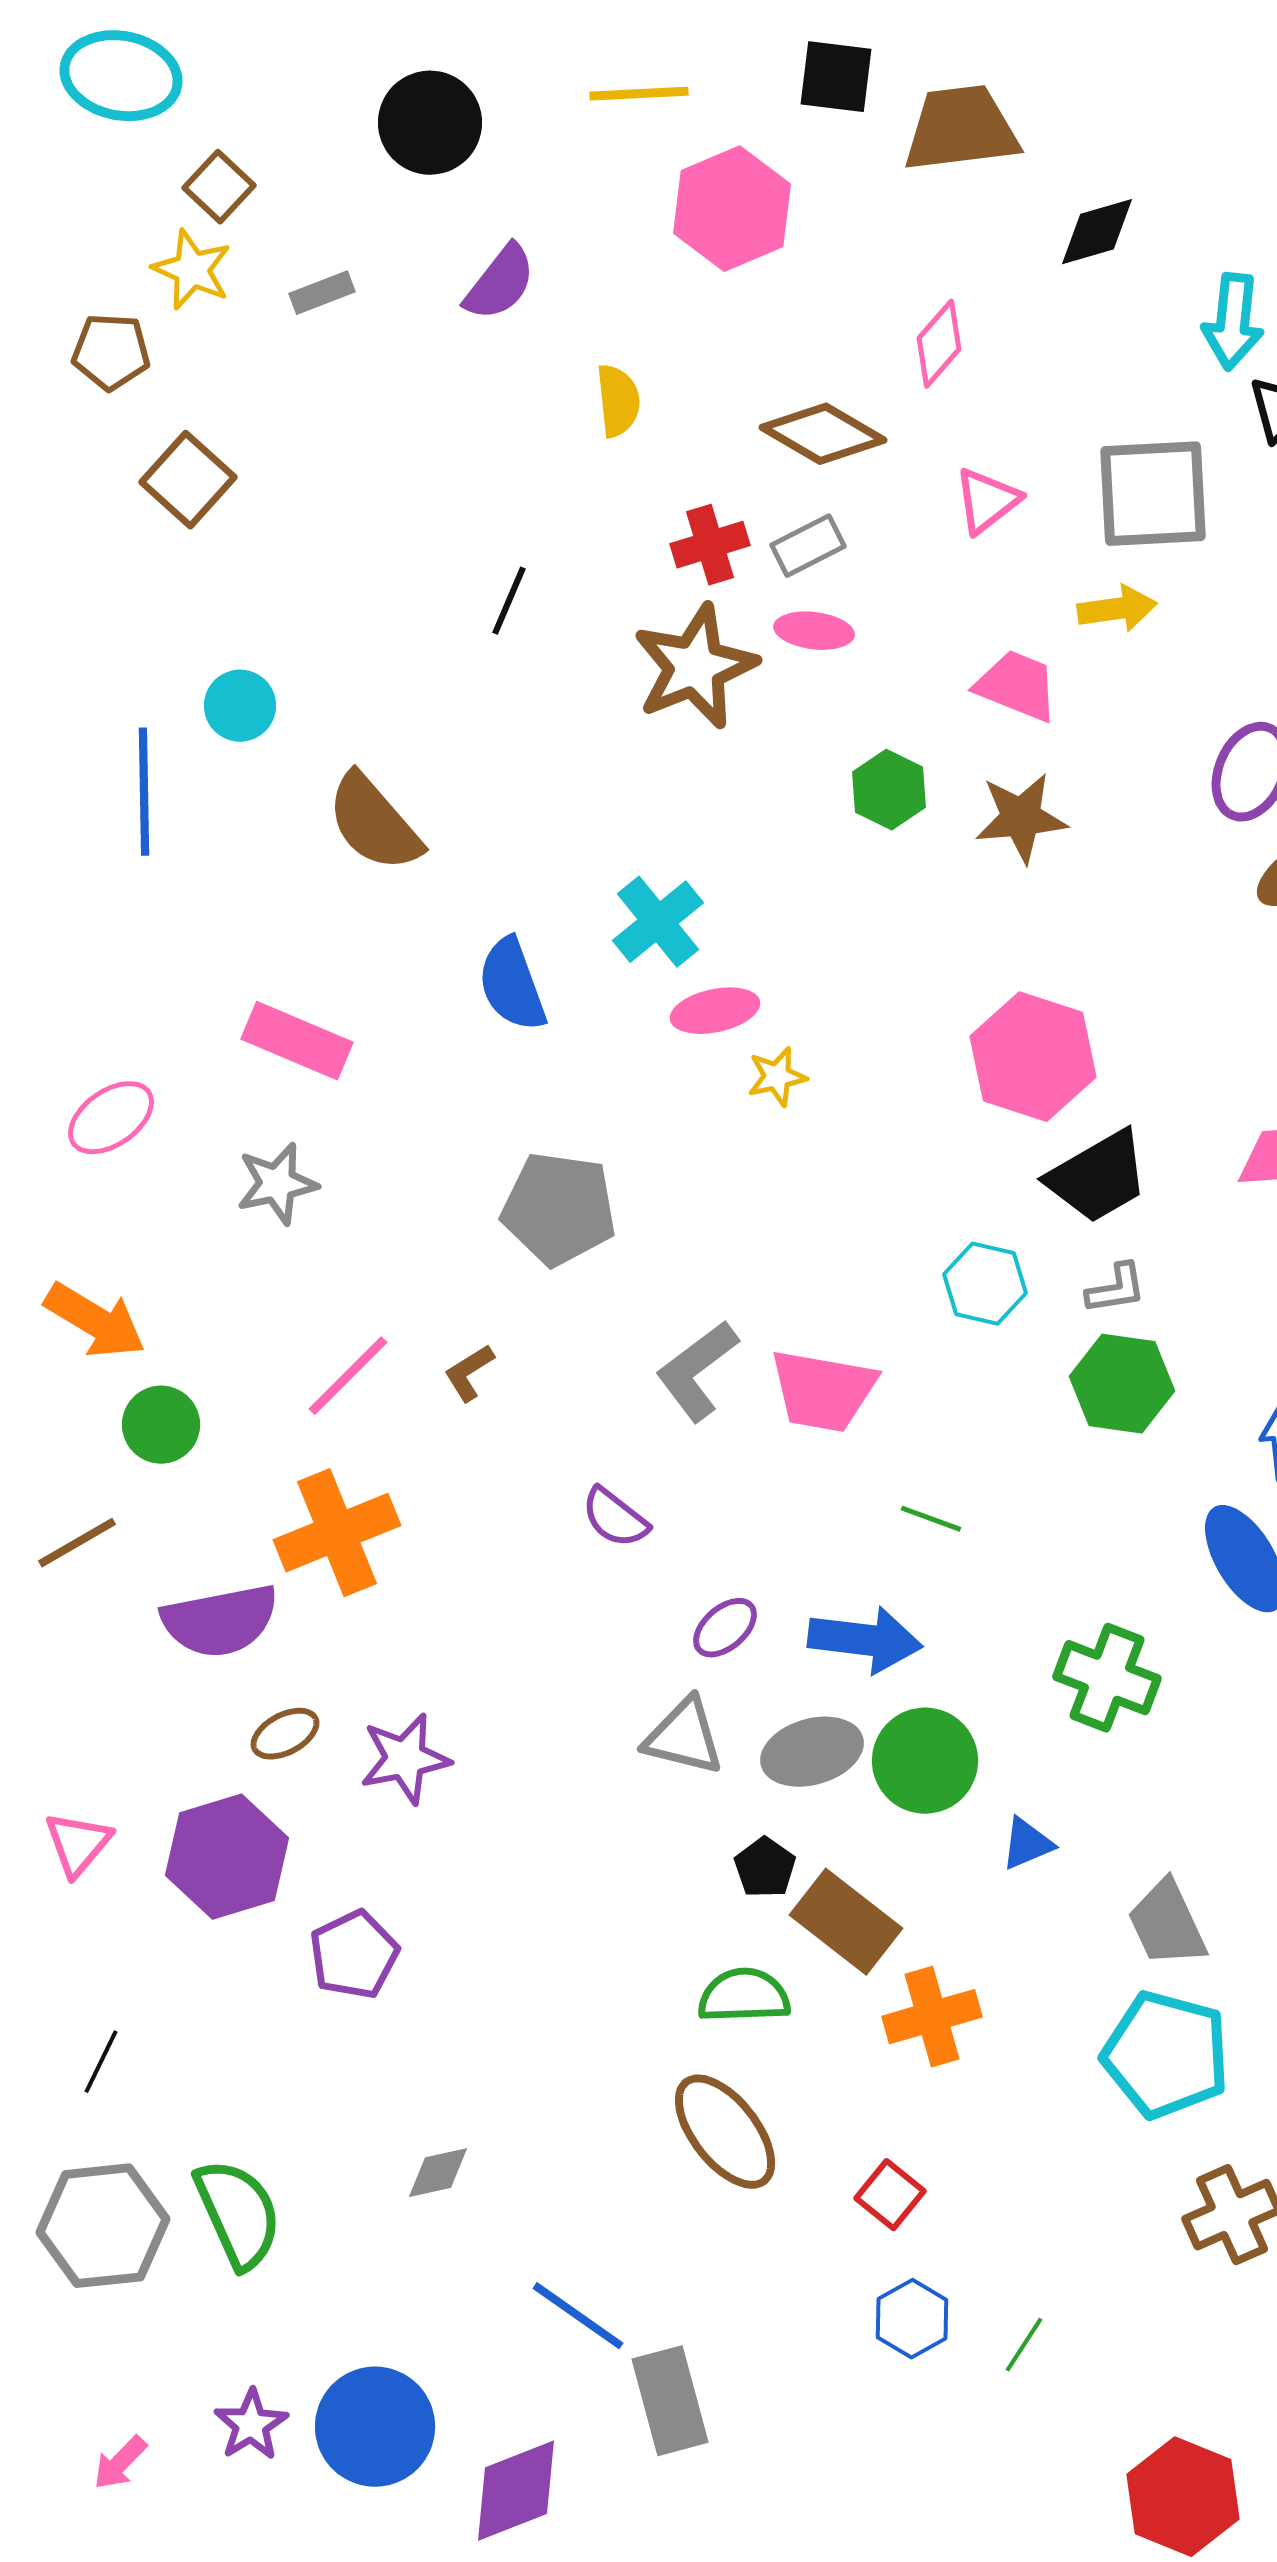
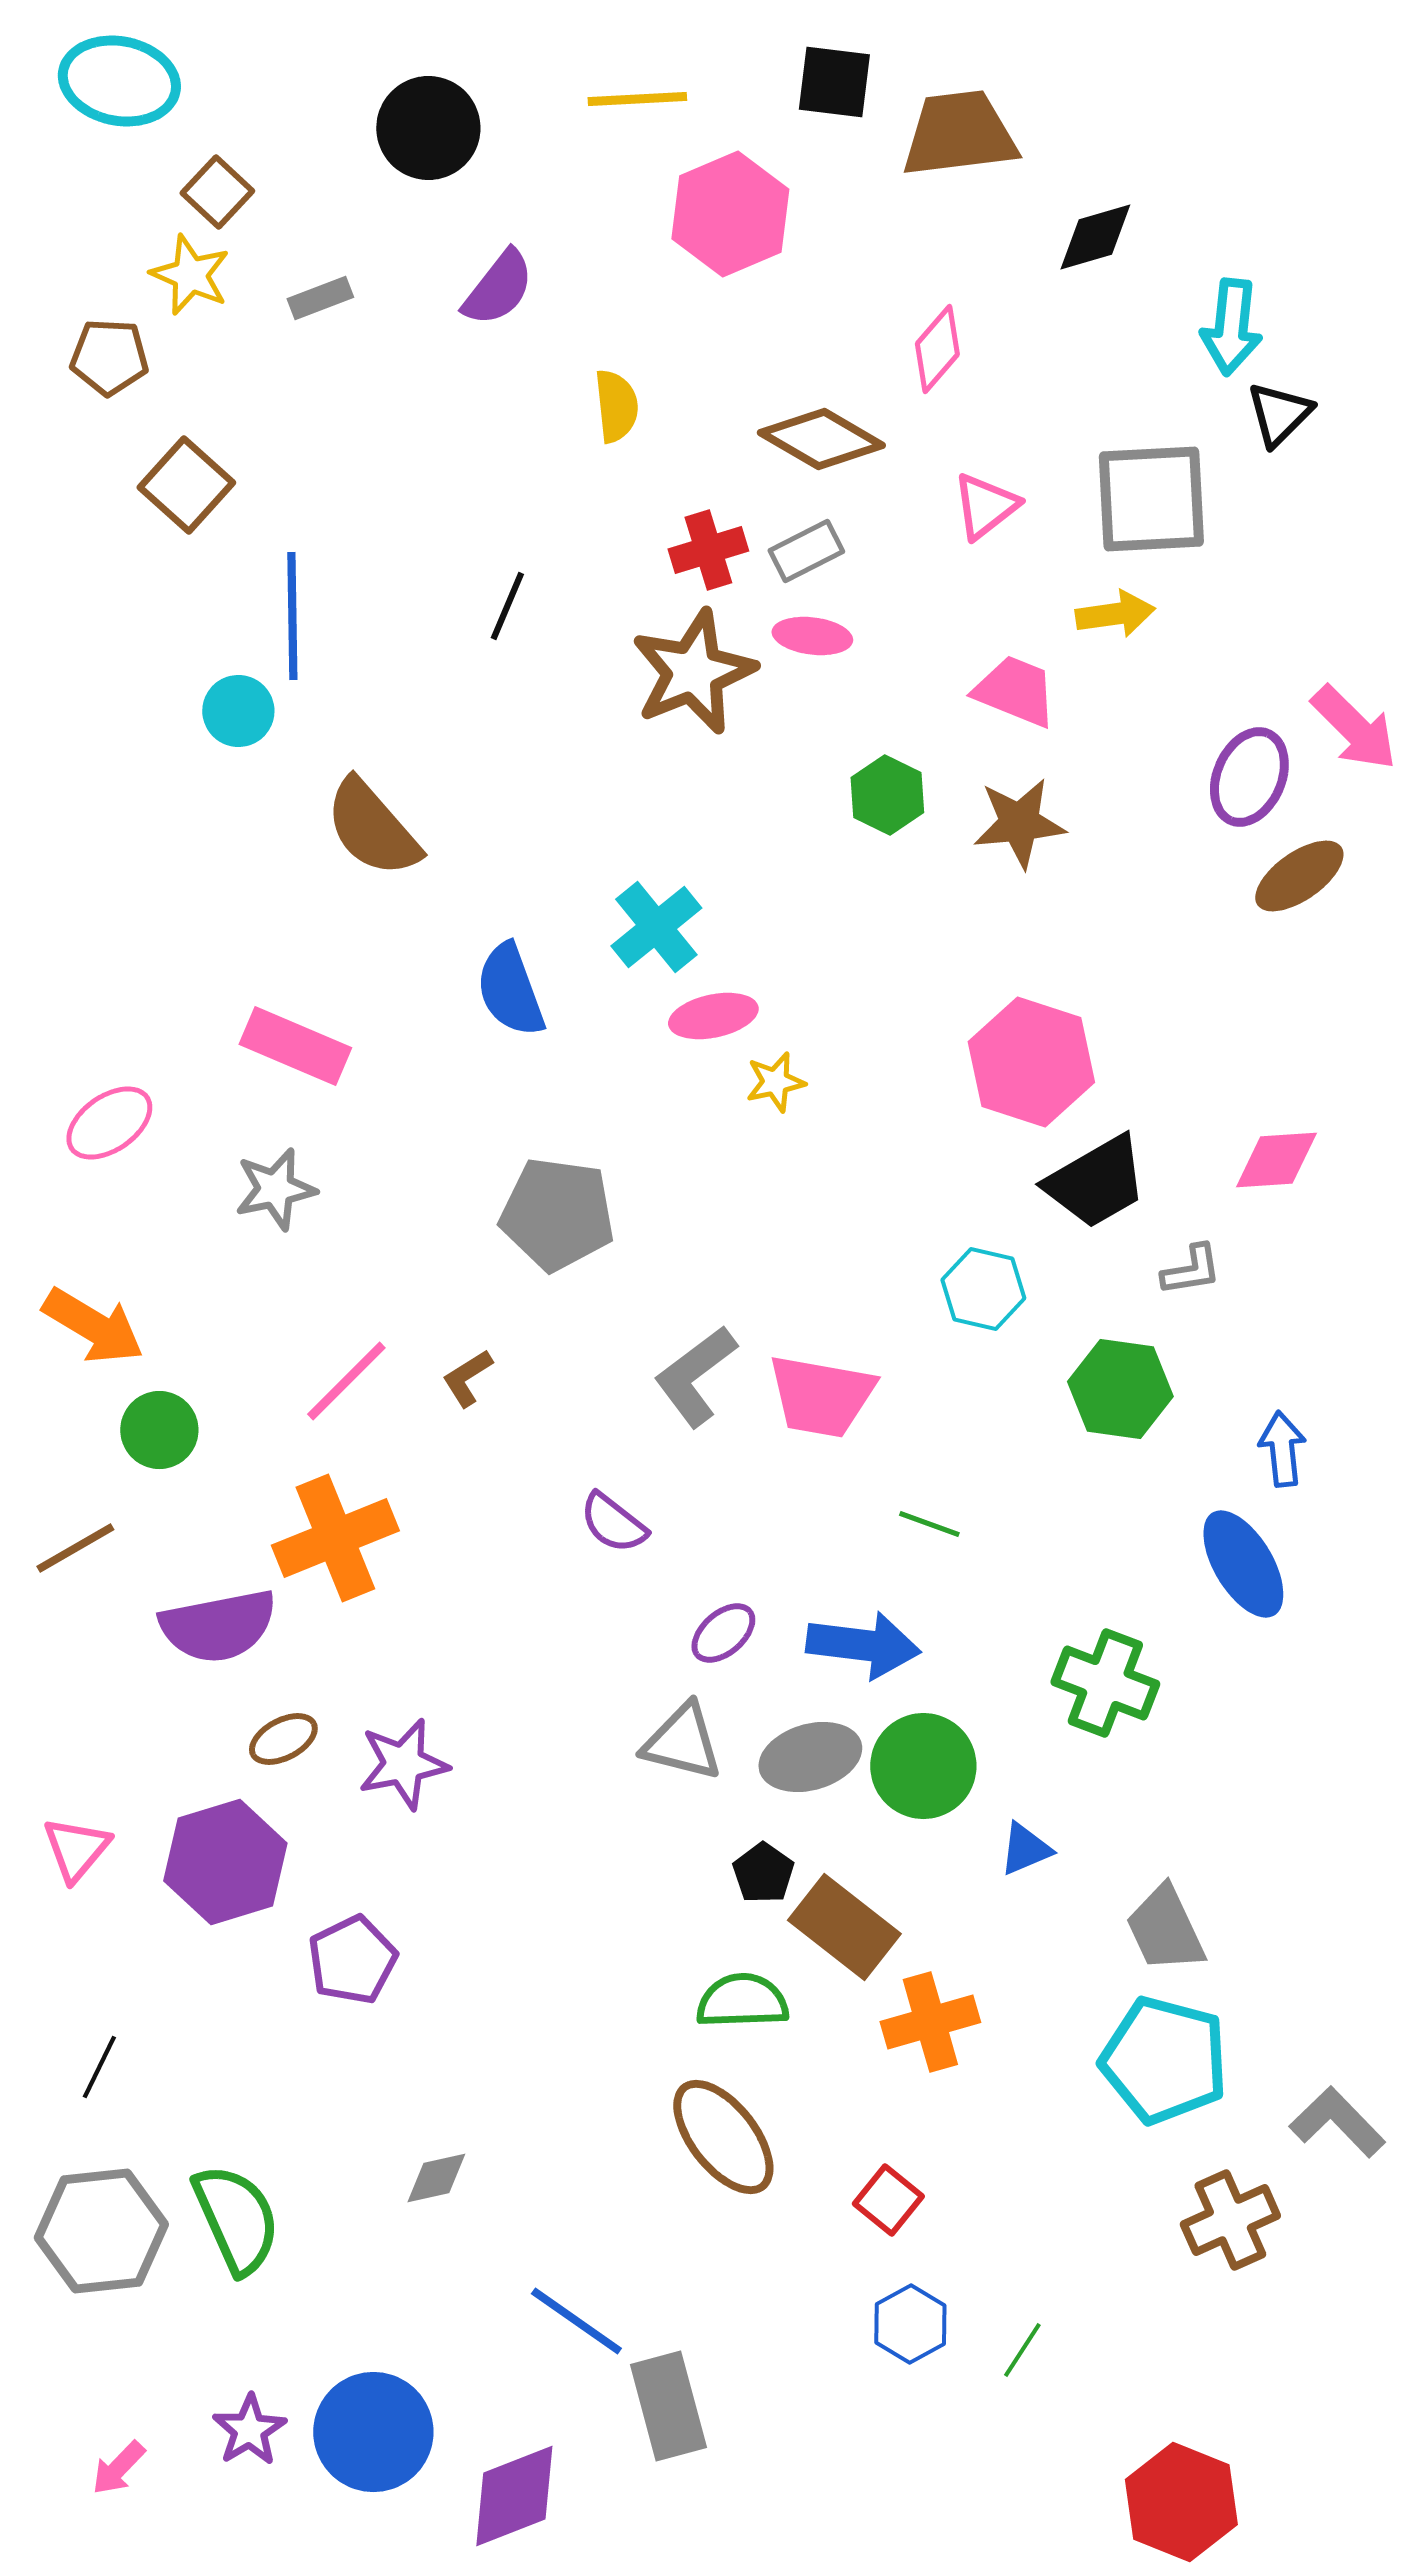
blue line: (144, 792) -> (292, 616), moved
gray L-shape: (1116, 1289) -> (1191, 1270), moved

